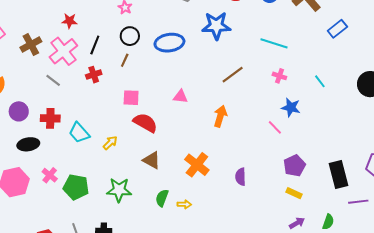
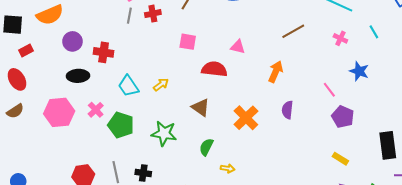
gray line: (53, 80) -> (129, 16), moved, turned 56
cyan line: (320, 81) -> (374, 32), moved
blue star: (291, 107) -> (359, 71), moved
red semicircle: (145, 123) -> (214, 69), moved, turned -30
cyan trapezoid: (79, 133) -> (128, 86), moved
purple pentagon: (294, 166) -> (343, 117), moved, turned -30
purple semicircle: (241, 177) -> (287, 110), moved
yellow arrow: (184, 204) -> (228, 168), moved

